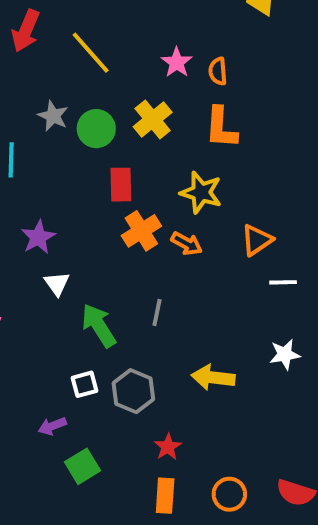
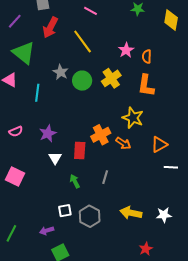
red rectangle: (121, 185) -> (80, 151), moved
green arrow: (99, 326) -> (75, 181), size x0.6
white star: (285, 354) -> (164, 215), moved
red star: (168, 447) -> (146, 249), moved

